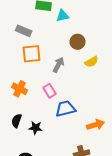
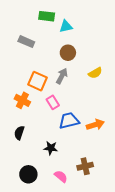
brown circle: (78, 42) -> (68, 53), moved
orange square: (32, 54) -> (38, 81), moved, turned 30
orange arrow: (96, 125) -> (95, 125), moved
black star: (36, 128) -> (51, 148), moved

